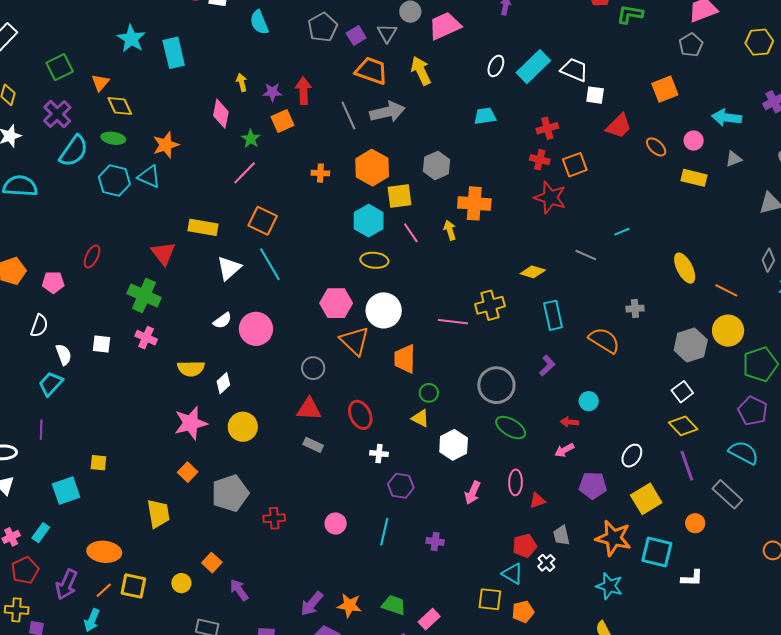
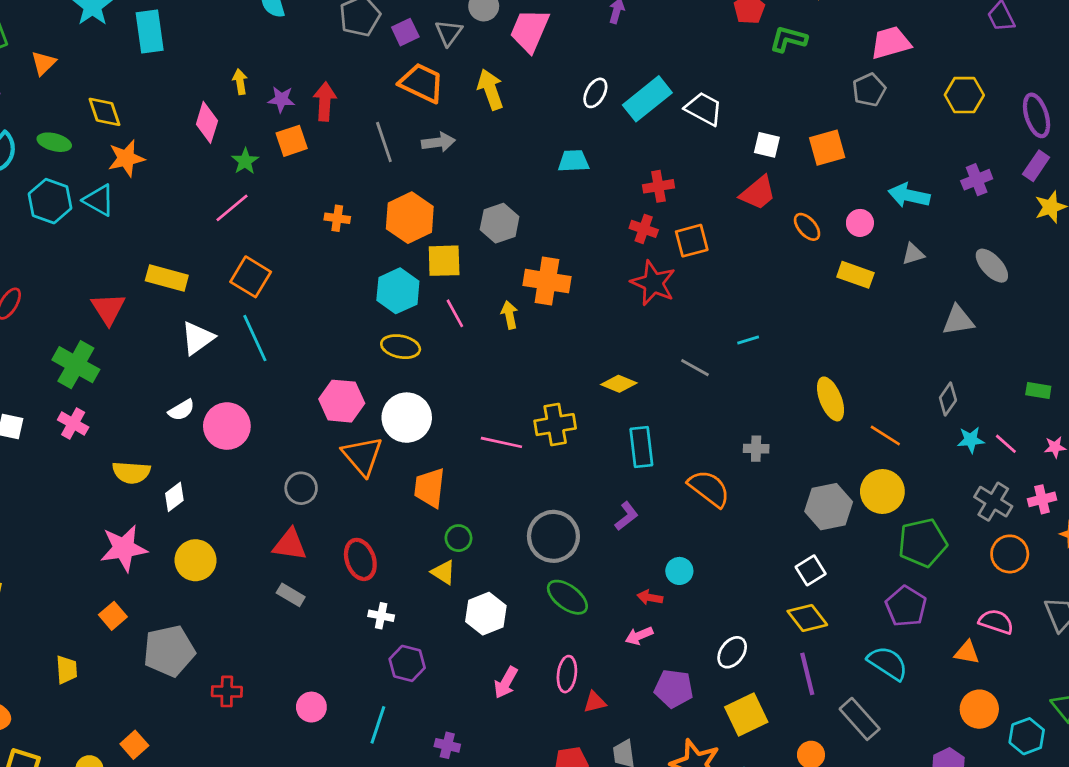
pink trapezoid: (445, 26) -> (530, 30), turned -48
white square: (595, 95) -> (767, 145), moved
yellow diamond: (120, 106) -> (105, 112), moved
gray arrow: (387, 112) -> (438, 142), size x0.7
yellow trapezoid: (158, 514) -> (67, 670), size x0.7

